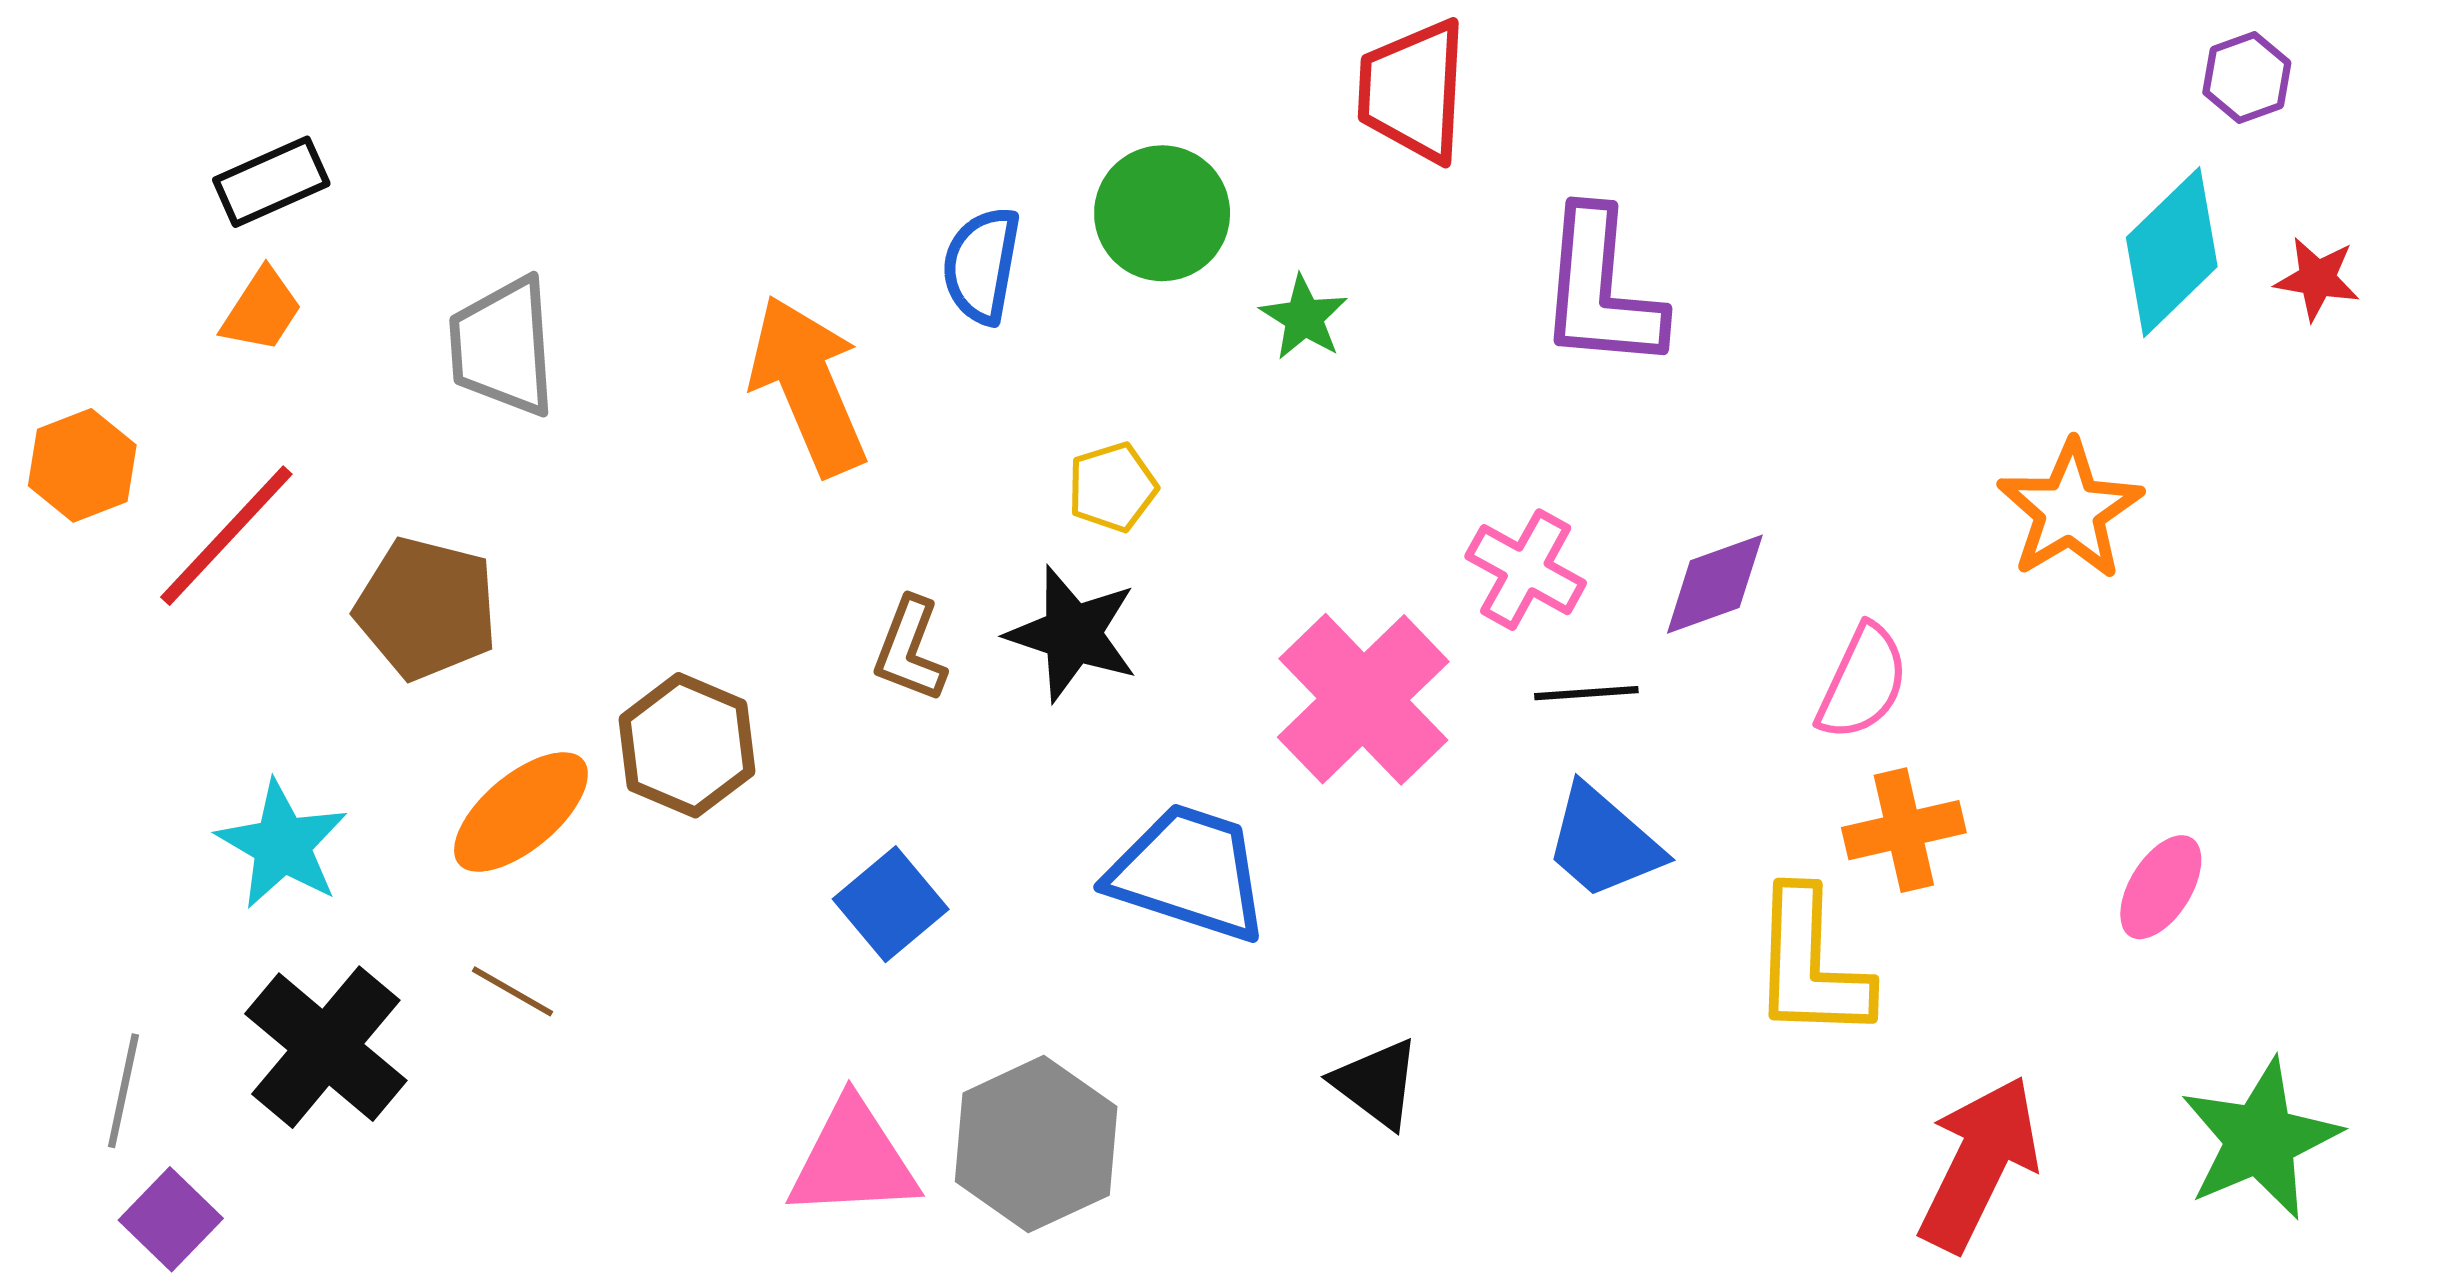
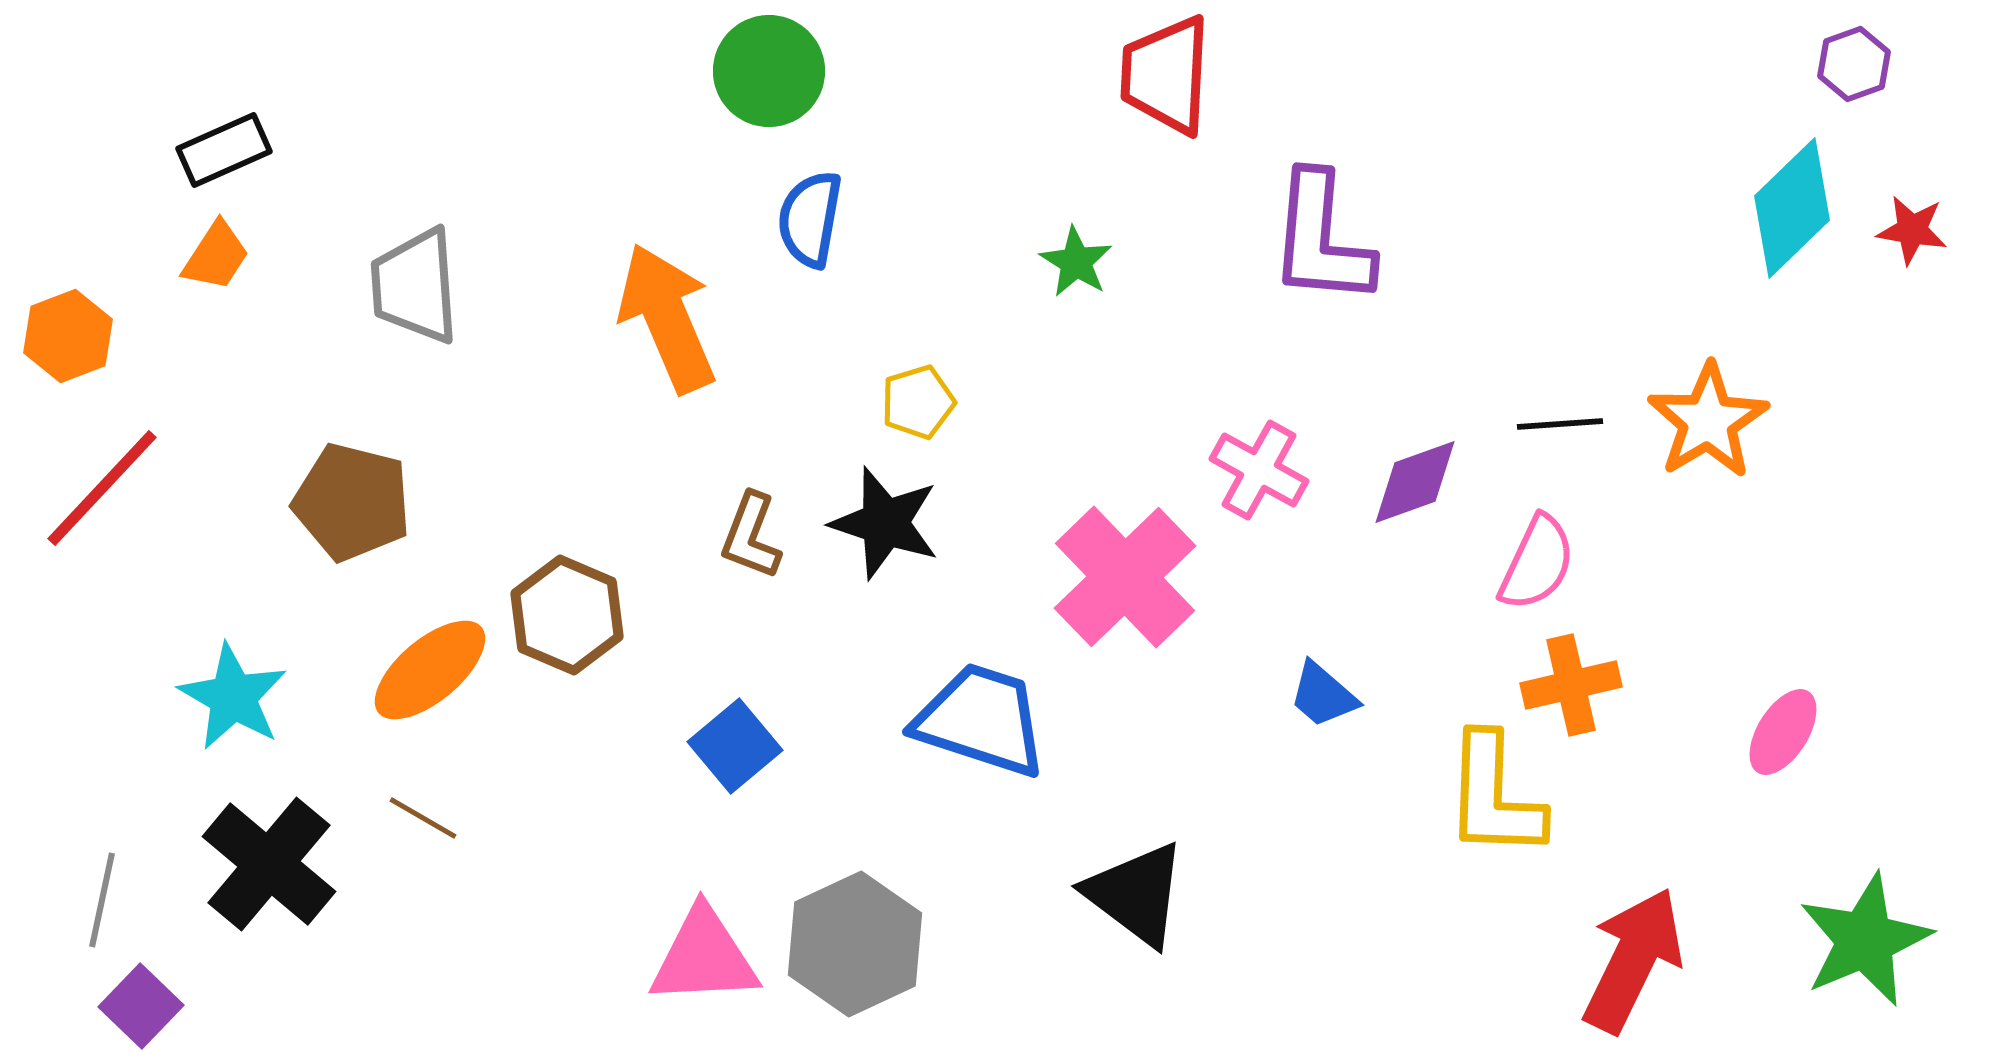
green circle: (1162, 213) -> (769, 71), moved
orange hexagon: (82, 465) -> (68, 336), moved
red line: (226, 536) -> (102, 488), moved
black line: (1586, 693) -> (1560, 424), moved
blue trapezoid: (1603, 842) -> (1323, 695), size x0.7
black triangle: (1377, 1083) -> (1136, 894), size x1.4

